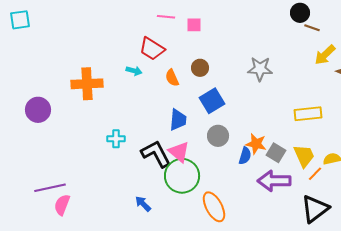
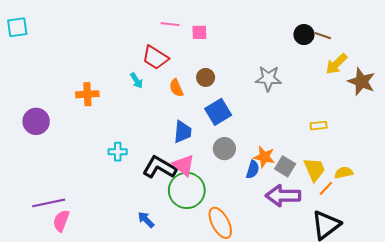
black circle: (300, 13) -> (304, 35), moved
cyan arrow: (134, 71) -> (137, 81), turned 42
orange cross: (87, 84) -> (87, 94), size x0.7
yellow rectangle: (308, 114) -> (319, 126), size x0.6
black L-shape: (156, 154) -> (160, 167), turned -32

